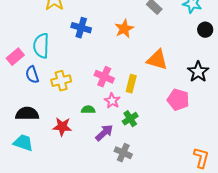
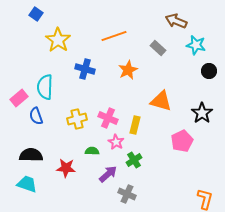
yellow cross: (61, 81) -> (77, 119), moved
pink pentagon: (178, 100) -> (182, 141), turned 30

